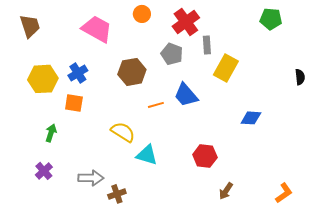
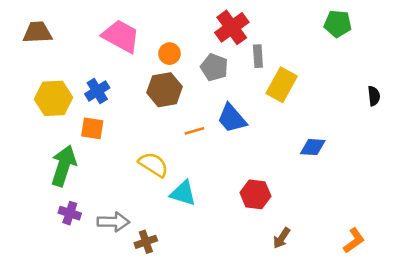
orange circle: (142, 14) -> (169, 54), moved
brown trapezoid: (30, 26) -> (37, 32), turned -75
green arrow: (51, 133) -> (64, 166), size x1.8
purple cross: (44, 171) -> (70, 213), moved, turned -30

